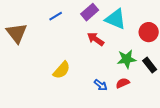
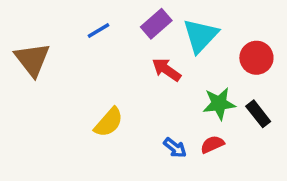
cyan triangle: (116, 19) -> (200, 36), turned 50

